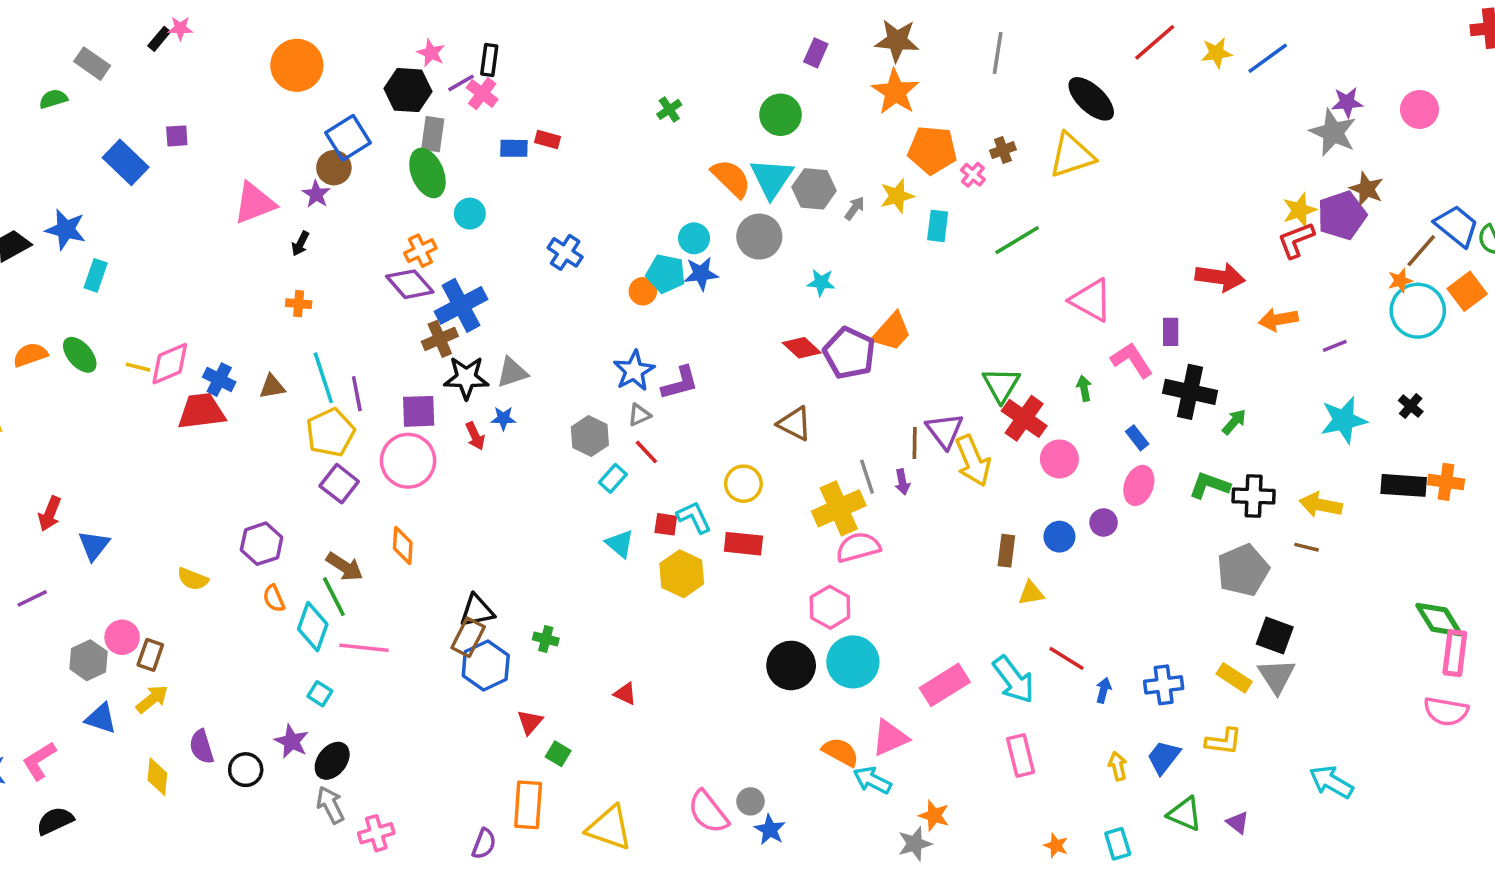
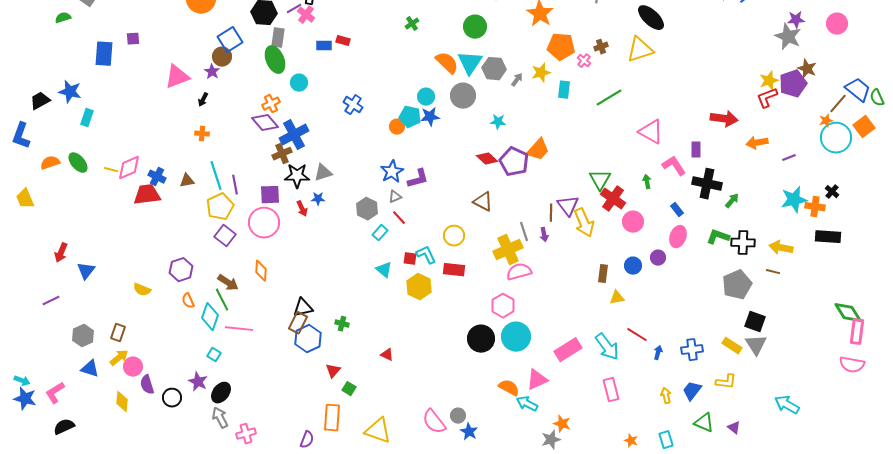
blue rectangle: (126, 162) -> (104, 54), turned 50
orange cross: (1446, 482) -> (815, 207), moved
pink circle: (122, 637) -> (133, 367), moved

